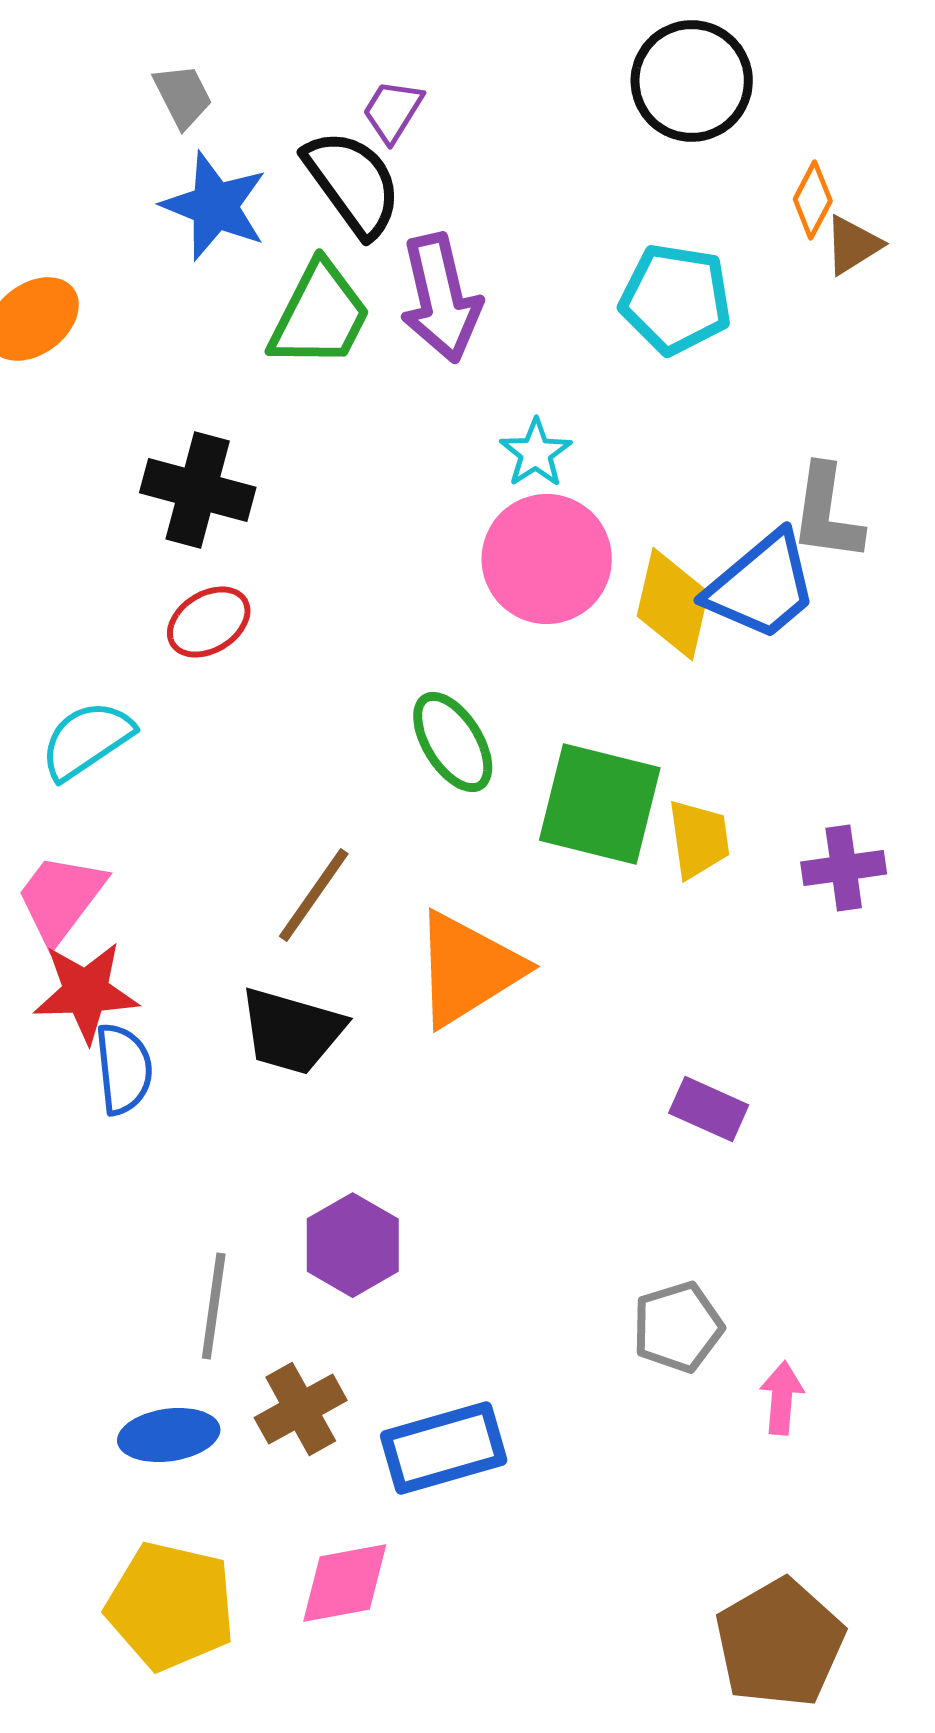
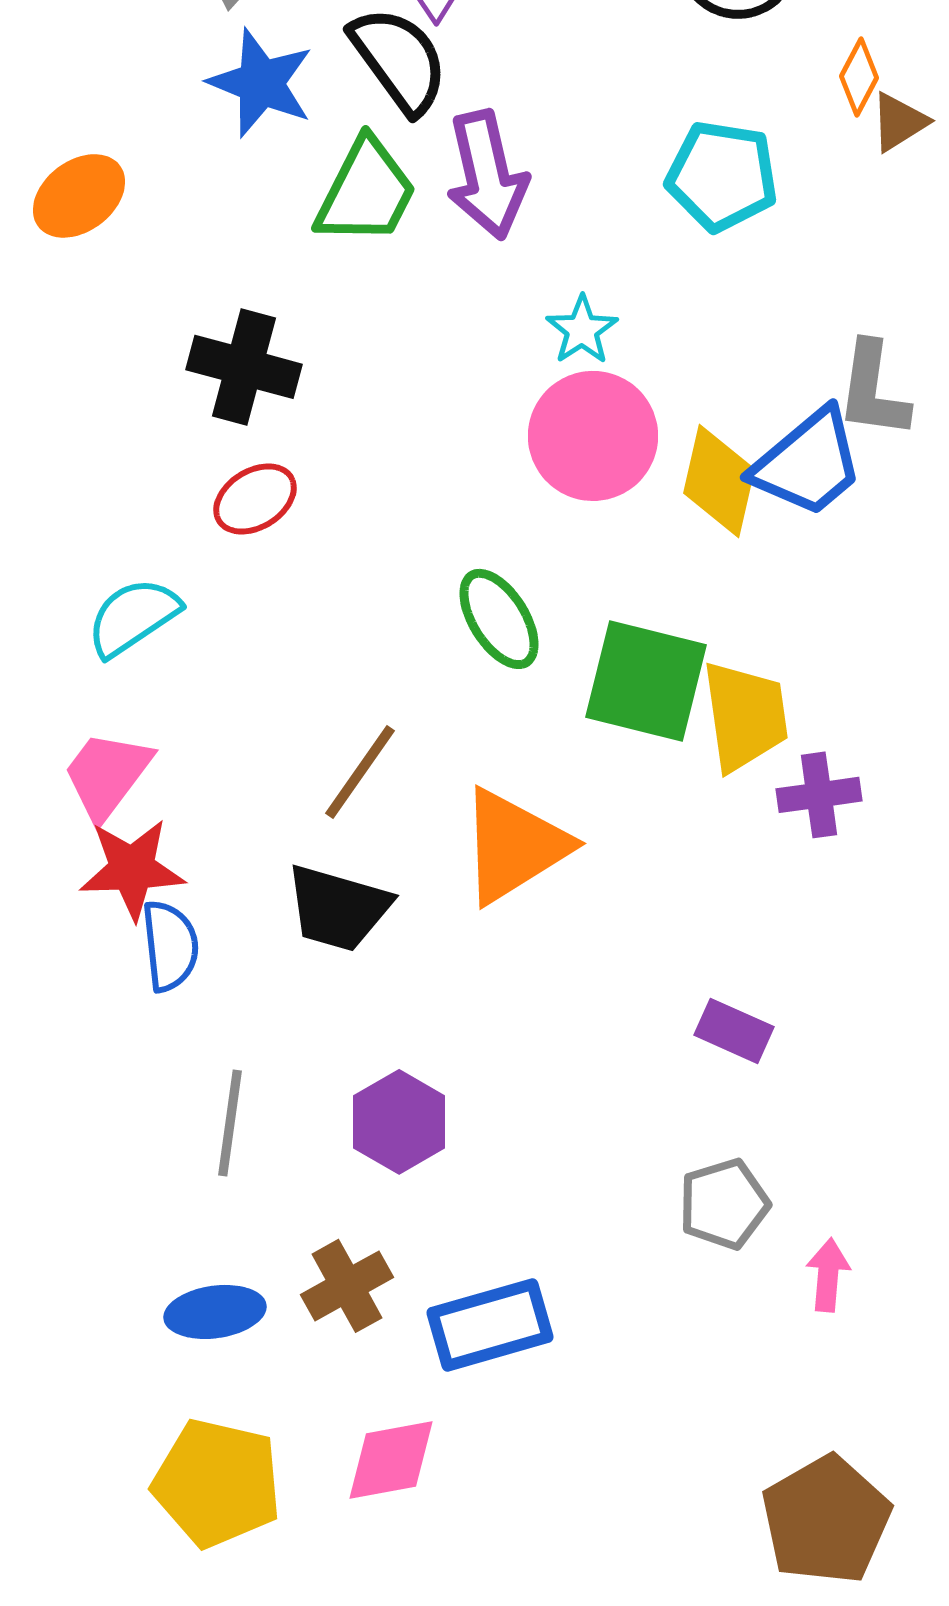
yellow trapezoid: (699, 839) -> (745, 716), size x1.4
purple cross: (844, 868) -> (819, 795), moved
purple rectangle: (709, 1109) -> (734, 1031), moved
gray line: (214, 1306) -> (230, 1123), moved

